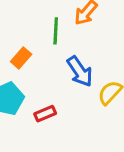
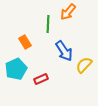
orange rectangle: (21, 58) -> (25, 42), turned -72

